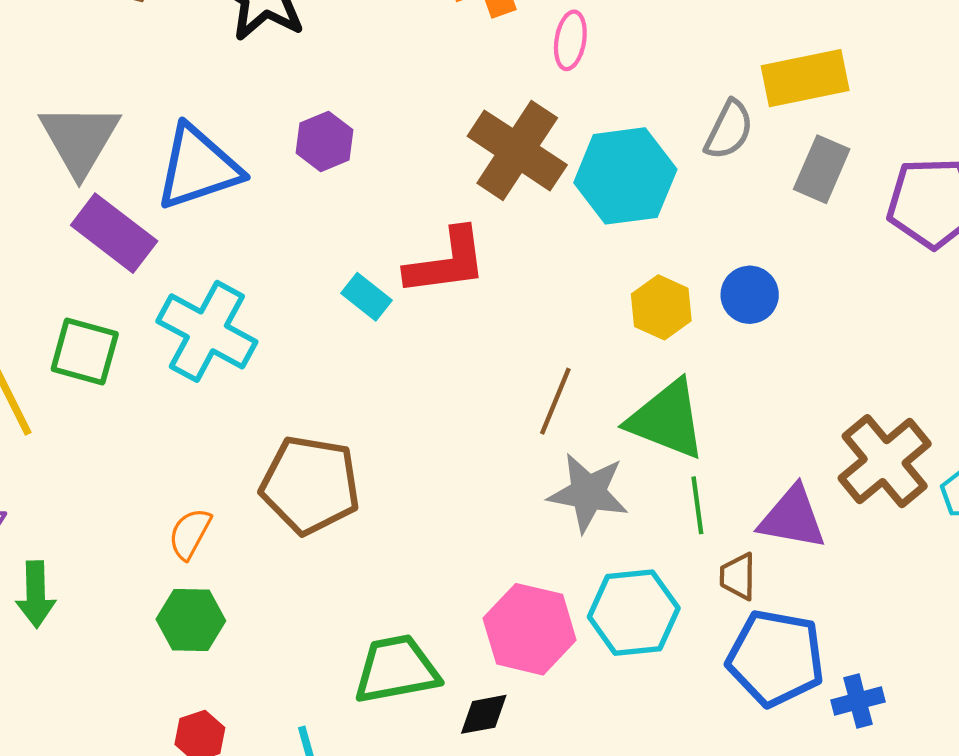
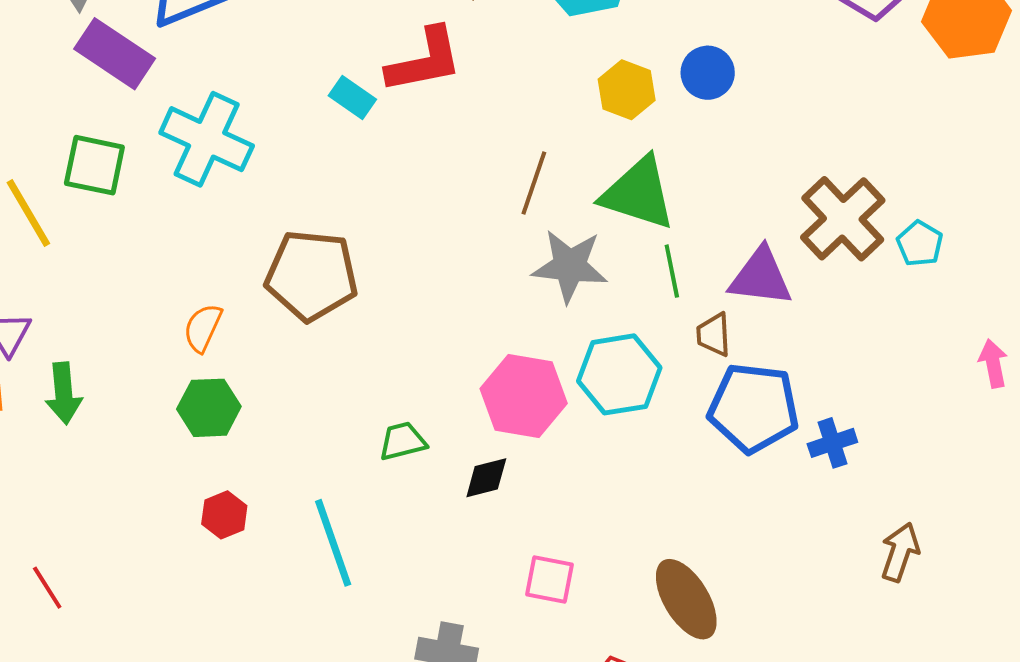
green trapezoid: (396, 669) -> (403, 441), size x0.6

